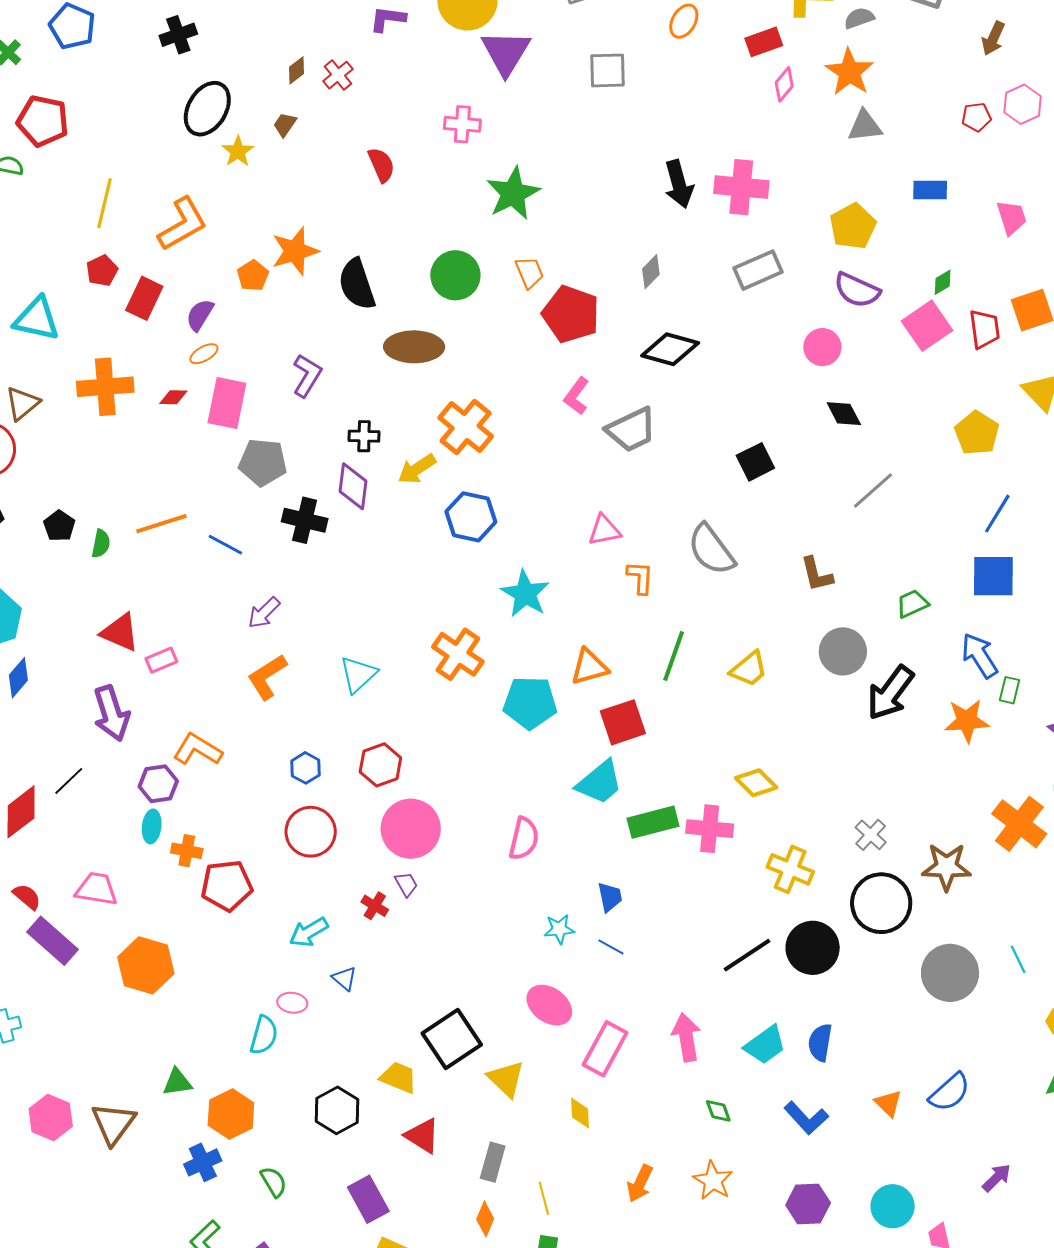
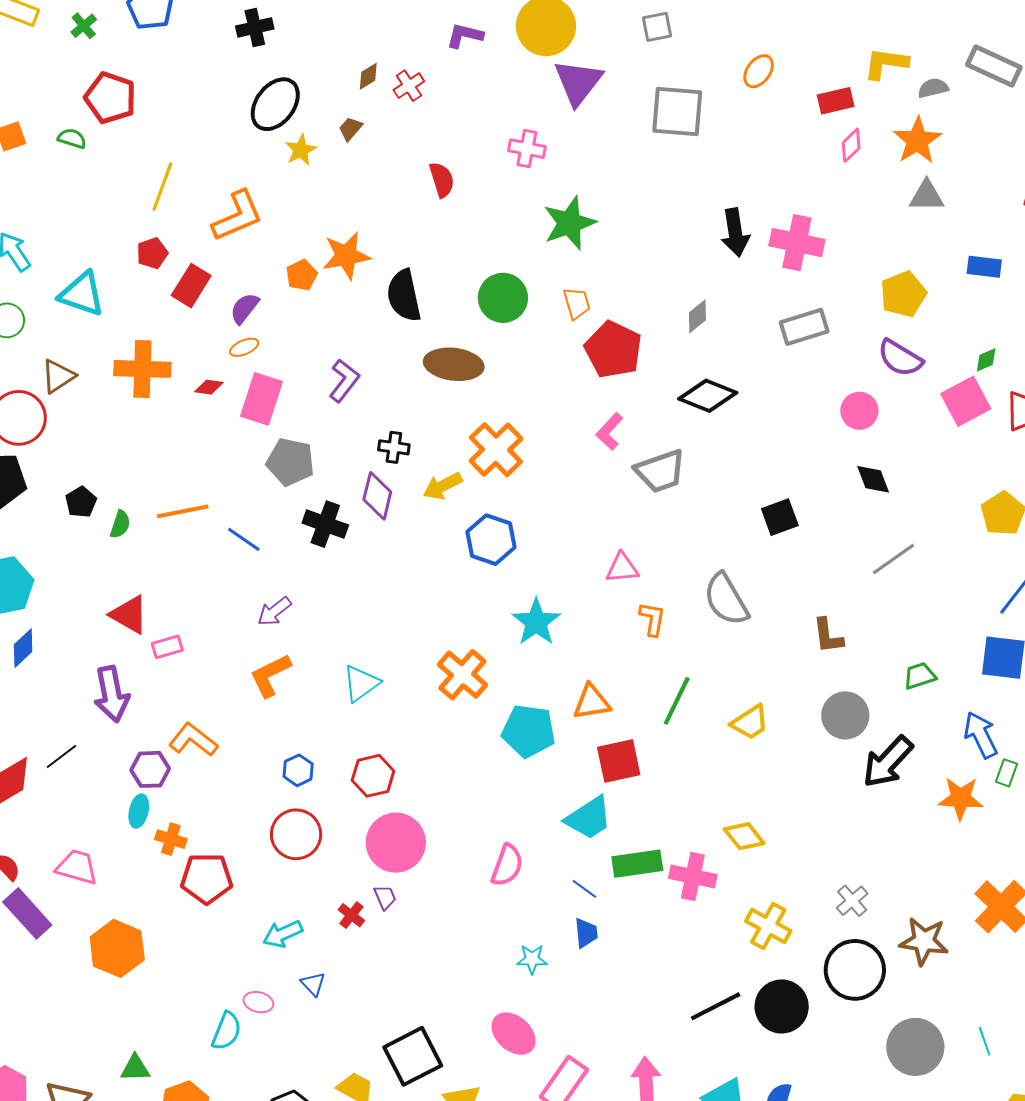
gray square: (608, 70) -> (677, 112), size x1.4
blue line: (611, 947) -> (584, 889), moved

